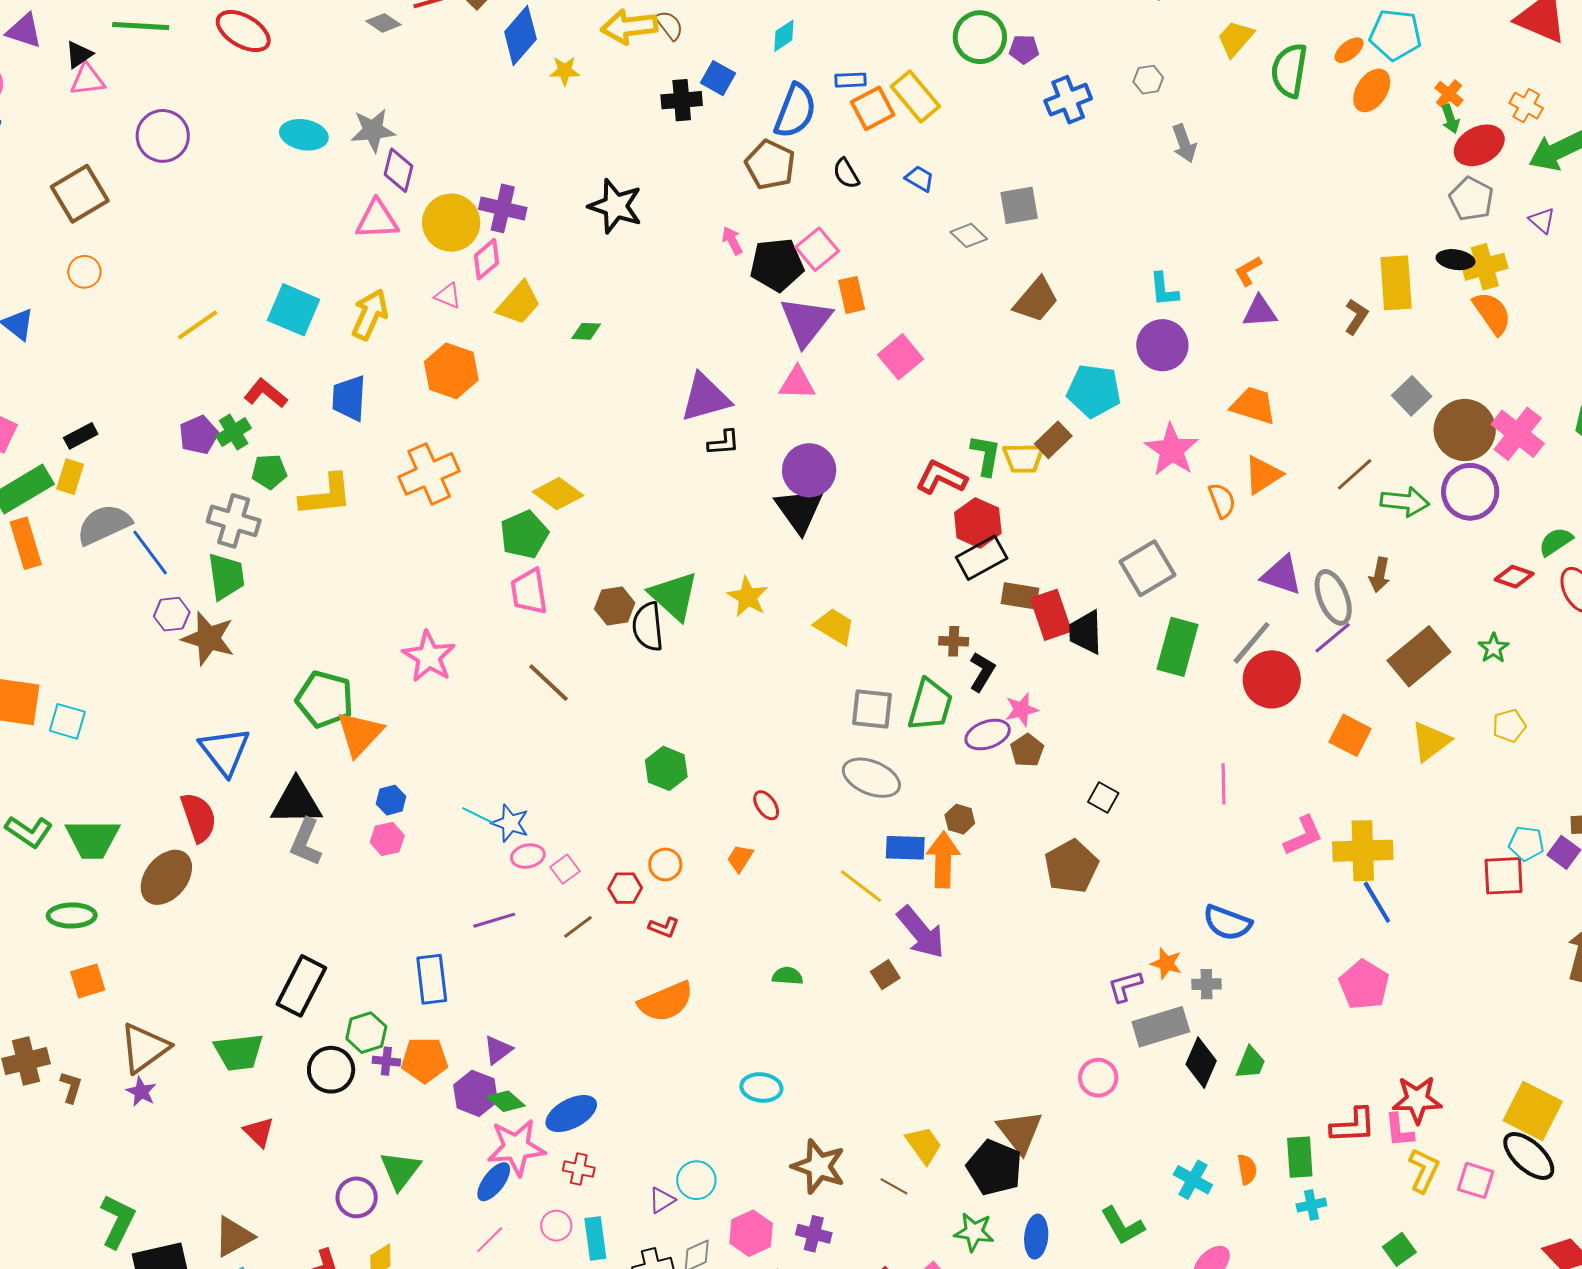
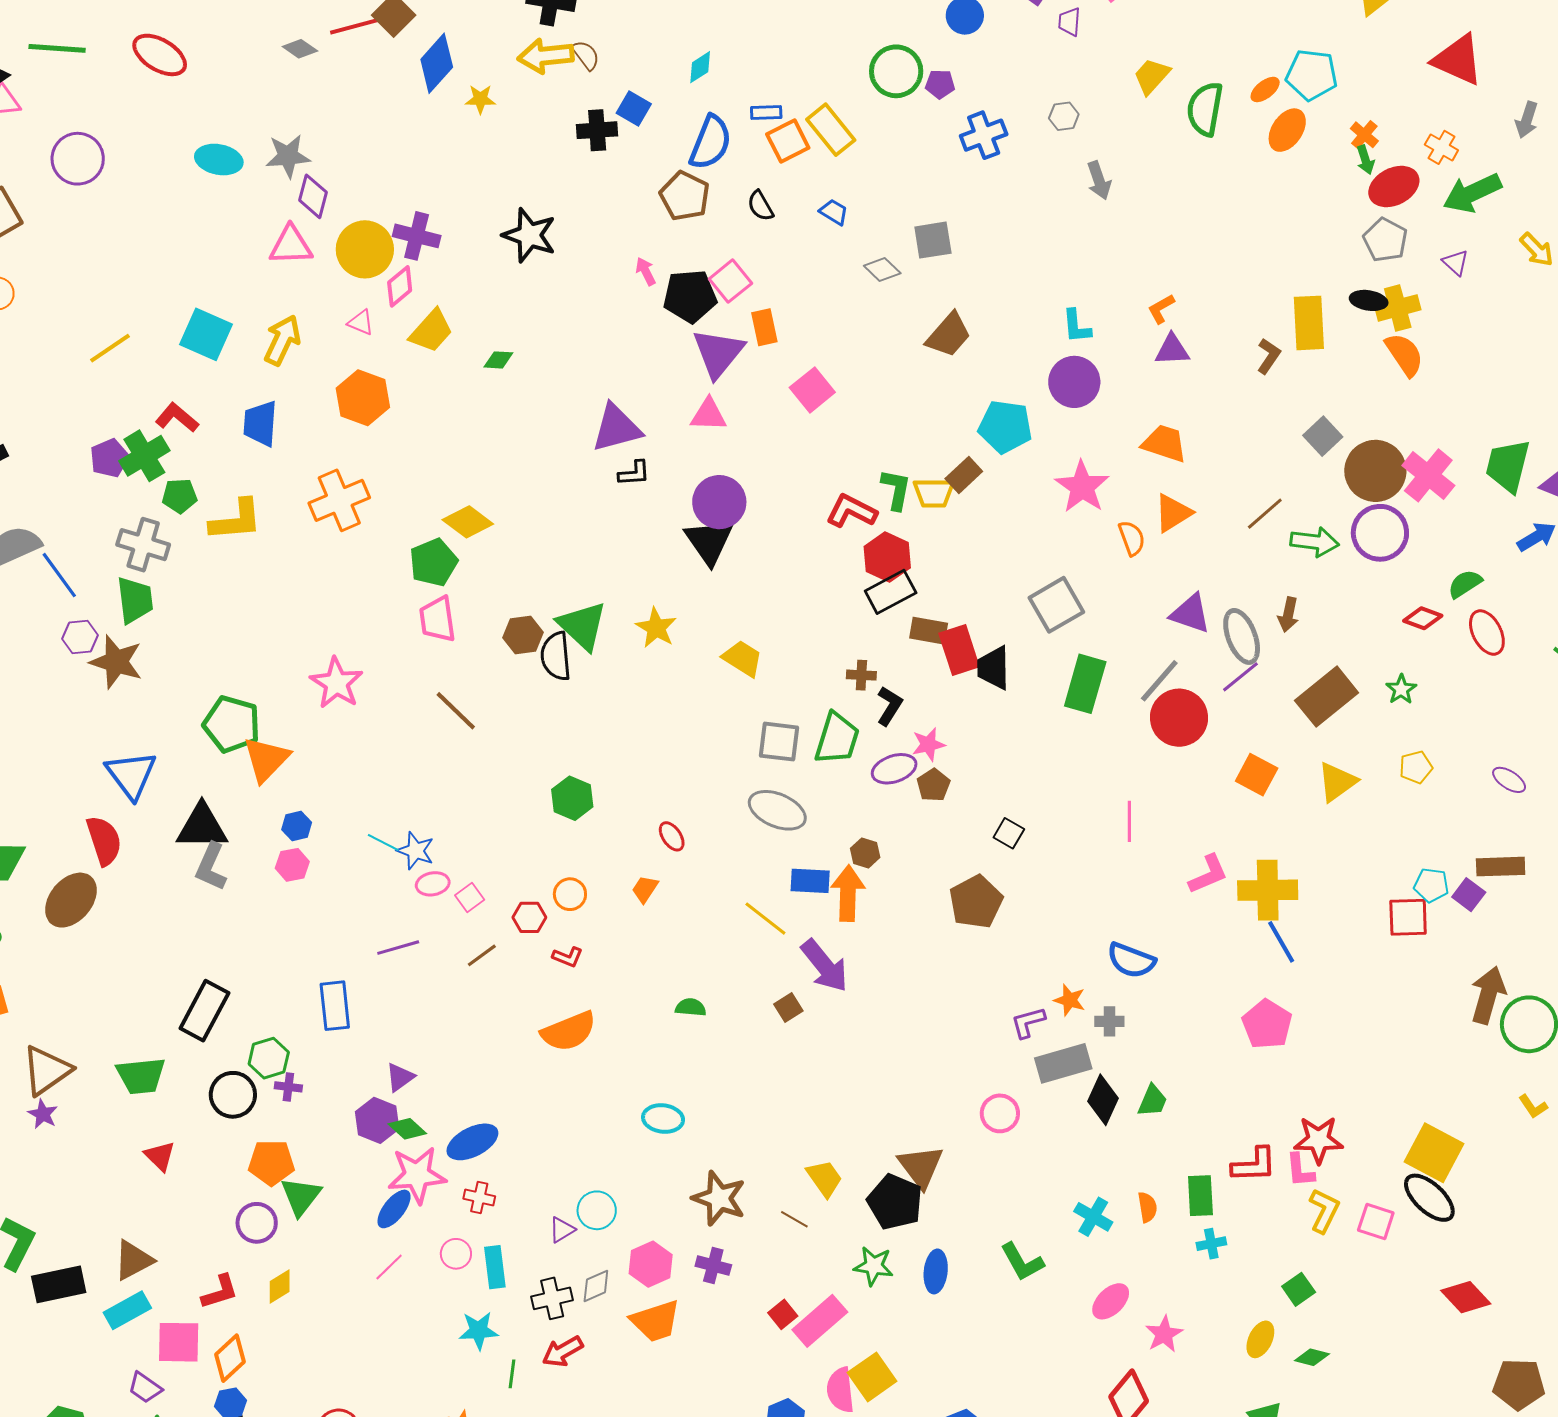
green cross: (234, 432) -> (144, 456), size x1.4
orange pentagon: (425, 1060) -> (271, 1163), moved

